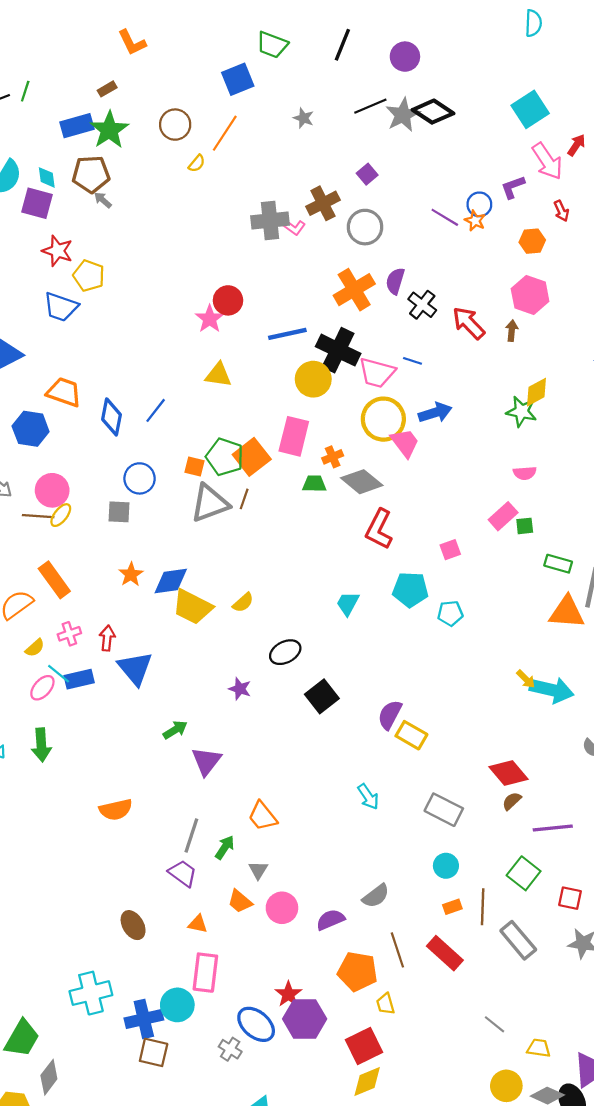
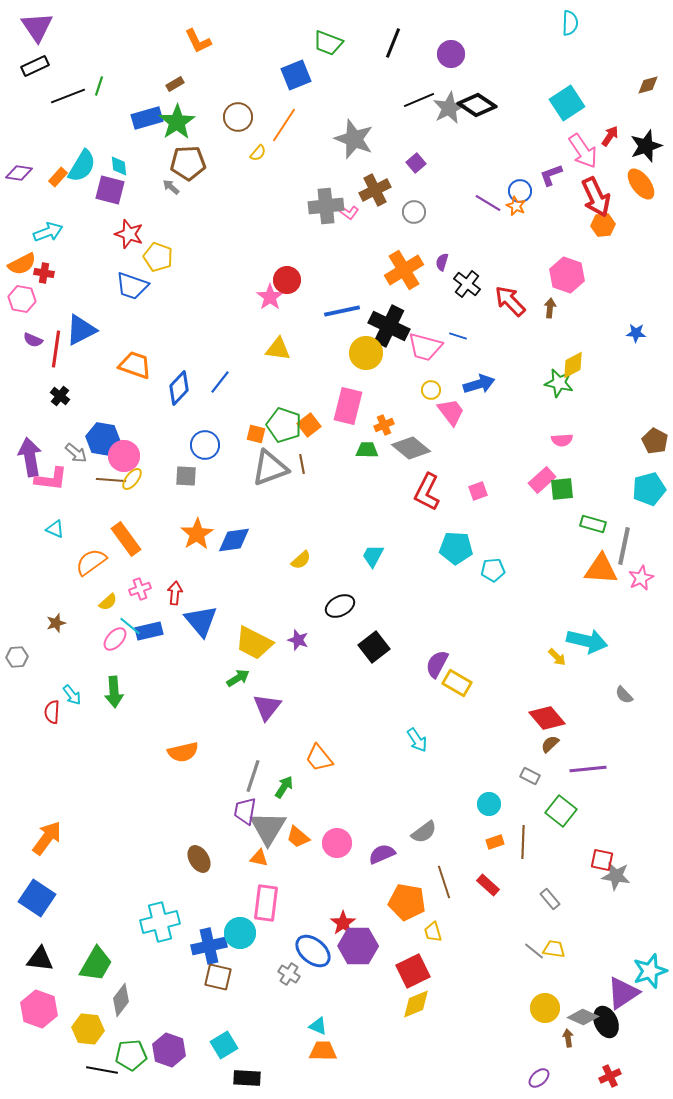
gray star: (304, 118) -> (354, 139), moved, size x2.0
brown pentagon: (91, 174) -> (188, 163), moved
red arrow: (561, 211) -> (596, 197), size x2.0
gray circle: (365, 227) -> (414, 212), size x0.7
orange hexagon: (532, 241) -> (603, 225), moved
purple semicircle: (395, 281) -> (442, 262), size x0.7
blue diamond: (111, 417) -> (179, 388), turned 32
yellow circle: (383, 419) -> (431, 390), size x0.5
blue hexagon: (31, 429) -> (103, 439), moved
orange square: (252, 457) -> (309, 425), size x0.7
brown line: (244, 499) -> (302, 464), turned -30
green square: (525, 526) -> (562, 489), size x1.4
pink square: (450, 550) -> (478, 491), moved
orange star: (131, 574) -> (197, 534), size x1.4
cyan trapezoid: (348, 604) -> (373, 556), moved
yellow trapezoid: (192, 607) -> (254, 643), moved
yellow arrow: (526, 679) -> (557, 657), moved
gray rectangle: (444, 810) -> (530, 776), moved, size x0.6
gray triangle: (258, 870) -> (268, 828), moved, size x2.0
purple trapezoid: (183, 873) -> (245, 811), turned -116
red square: (570, 898) -> (602, 860), moved
gray rectangle: (518, 940) -> (550, 899), moved, size x0.6
red rectangle: (445, 953) -> (488, 885), size x0.7
yellow trapezoid: (539, 1048) -> (554, 949), moved

